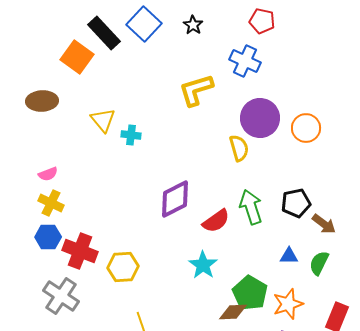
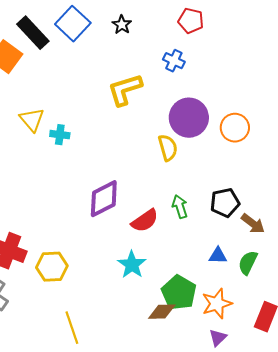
blue cross: (245, 61) -> (174, 61), size x0.7
green arrow: (251, 207) -> (180, 207), size x0.7

